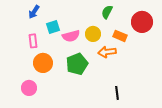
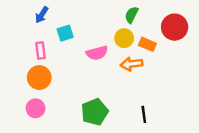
yellow circle: (93, 34) -> (124, 38), moved
pink semicircle: (71, 36) -> (97, 53), moved
orange circle: (43, 63) -> (39, 78), moved
green pentagon: (77, 64) -> (95, 112), moved

